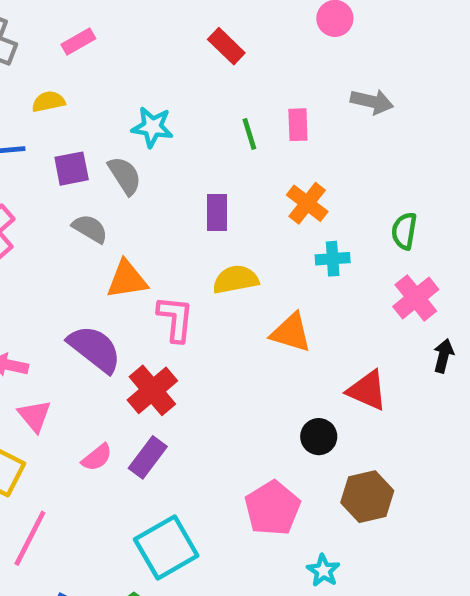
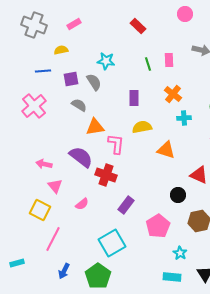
red cross: (152, 390) -> (106, 175), turned -30
purple rectangle: (148, 457) -> (126, 205), moved

